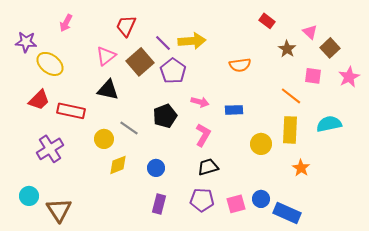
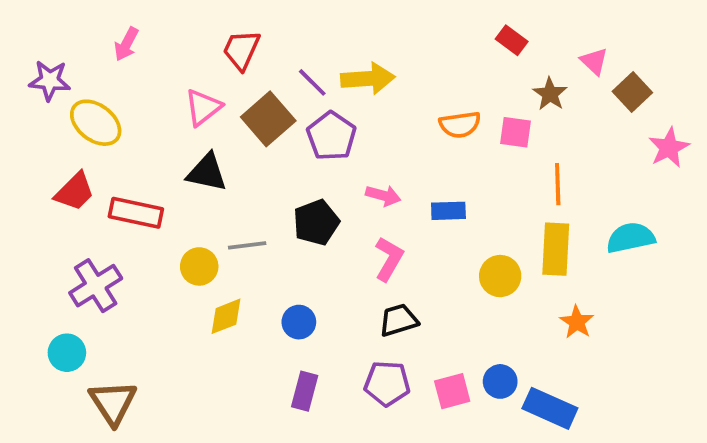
pink square: (313, 76) -> (515, 132), moved
orange line: (291, 96) -> (558, 184), turned 50
gray line: (129, 128) -> (247, 245), turned -42
cyan circle: (29, 196) -> (67, 353), moved

